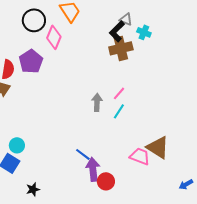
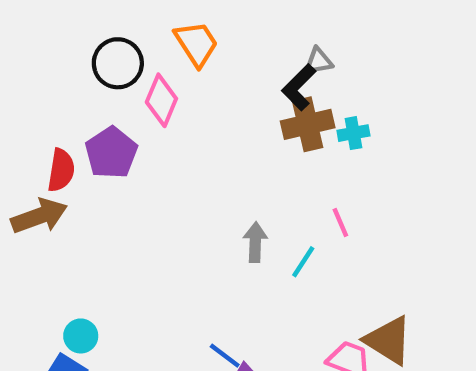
gray triangle: (126, 19) -> (319, 61), turned -32
cyan cross: (144, 32) -> (353, 133), moved, turned -32
pink line: (119, 93) -> (340, 223), moved, turned -64

